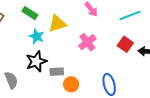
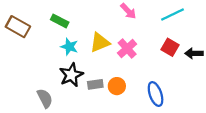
yellow triangle: (57, 24) -> (100, 42), moved
orange circle: (71, 84) -> (117, 86), moved

